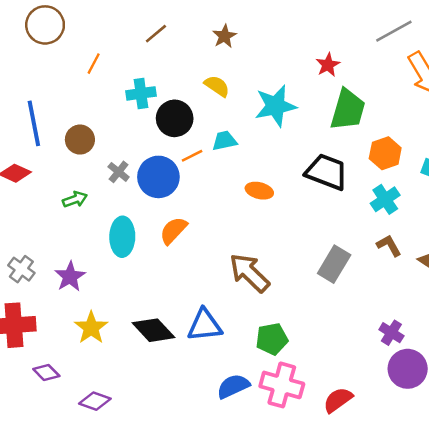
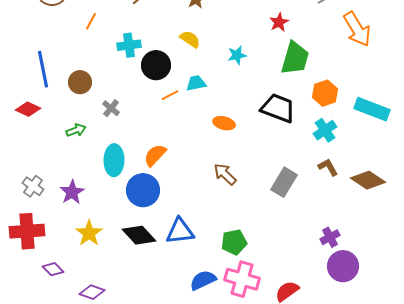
cyan star: (276, 106) -> (237, 55), size x0.6
blue circle: (158, 177) -> (143, 190), moved
brown arrow: (249, 273) -> (225, 174), moved, size x0.7
purple cross: (391, 333) -> (330, 237), turned 30

